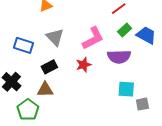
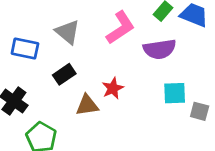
red star: (84, 65) -> (113, 88), moved
brown triangle: (45, 90) -> (87, 105), moved
gray square: (142, 104) -> (200, 111), turned 32

